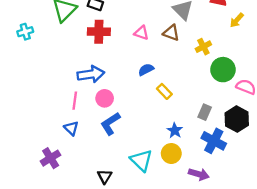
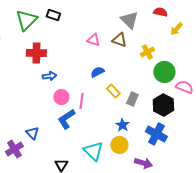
red cross: (99, 32) -> (36, 53), moved
blue arrow: (91, 74) -> (49, 76), size x0.6
pink line: (75, 101) -> (81, 101), moved
gray rectangle: (205, 112) -> (132, 99), moved
black hexagon: (237, 119) -> (163, 105), moved
blue triangle: (71, 128) -> (32, 133), moved

